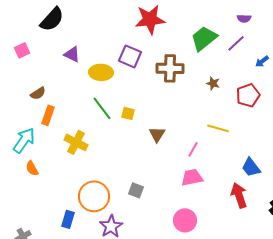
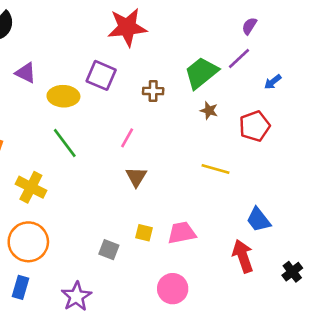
purple semicircle: (244, 18) -> (249, 26), turned 120
green trapezoid: (204, 38) -> (201, 73), moved
brown cross: (170, 68) -> (153, 91), size x0.6
yellow square: (128, 113) -> (144, 233), moved
pink line: (193, 149) -> (127, 138), moved
orange circle: (94, 196) -> (28, 242), moved

